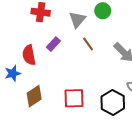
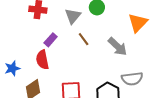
red semicircle: (29, 55) -> (42, 60), moved

